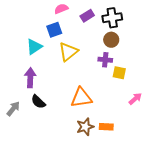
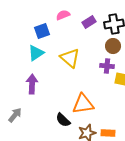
blue square: (54, 30) -> (42, 31), moved
yellow triangle: (68, 52) -> (70, 58), turned -40
black semicircle: (38, 102) -> (63, 120), moved

